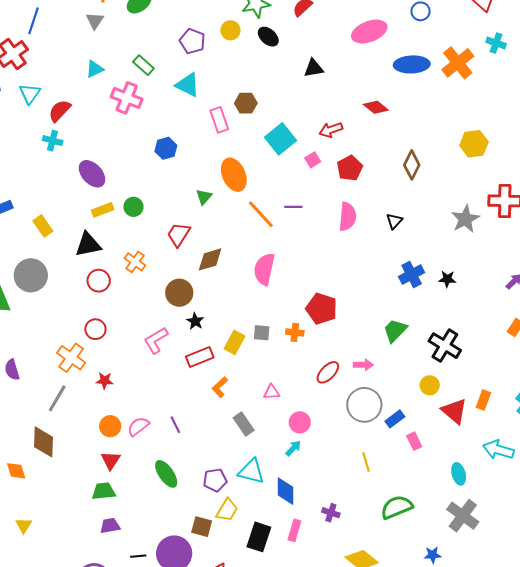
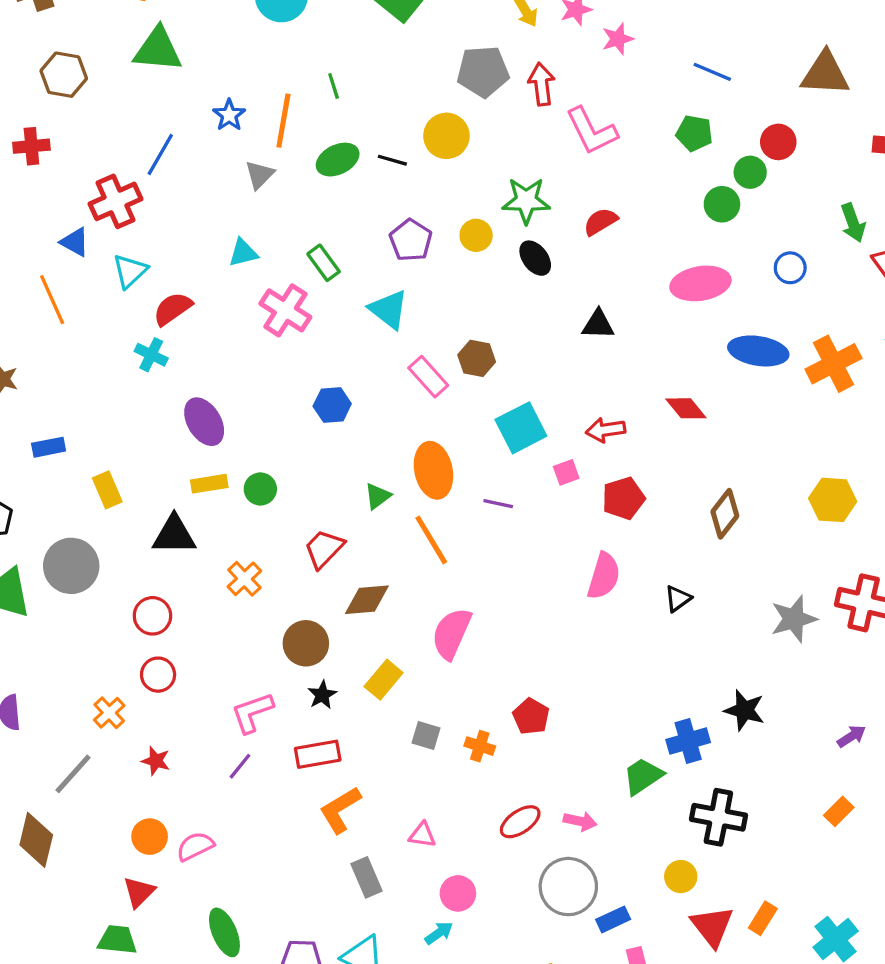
pink rectangle: (219, 120) -> (428, 377), turned -35
purple line: (293, 207) -> (498, 504), moved
orange line: (261, 214) -> (431, 540), moved
blue cross: (412, 275) -> (688, 741), moved
black star: (447, 279) -> (744, 710), size x1.4
red circle: (99, 281) -> (152, 616), moved
red pentagon: (322, 309) -> (531, 716), size x0.7
yellow rectangle: (234, 342) -> (384, 680), moved
black cross: (445, 346) -> (718, 817), turned -32
orange cross: (71, 358) -> (109, 713), size x0.7
orange L-shape: (220, 387) -> (340, 810), size x1.4
purple line: (175, 425) -> (240, 766), moved, turned 54

